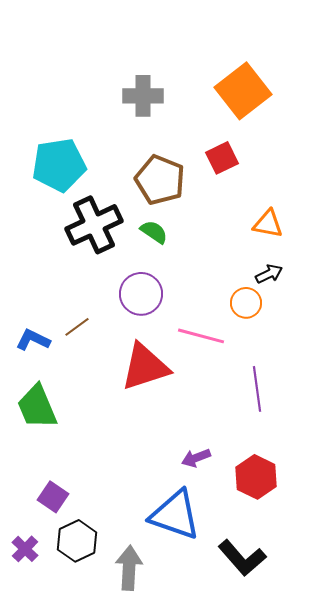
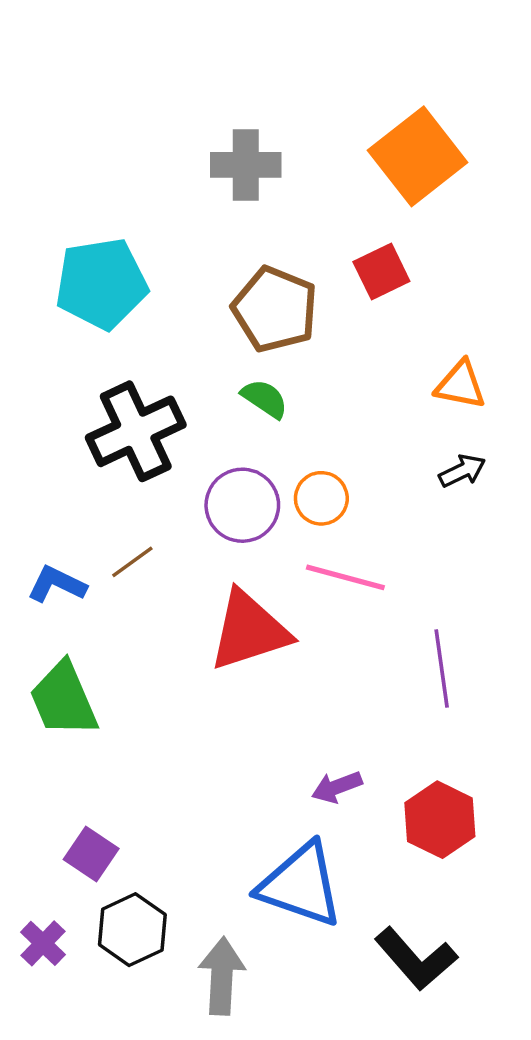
black cross: (94, 225) -> (136, 431), moved
orange circle: (246, 303) -> (321, 498), moved

